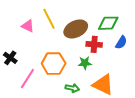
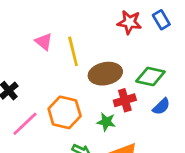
pink triangle: (28, 26) -> (44, 42), moved
red cross: (94, 44) -> (125, 100), turned -35

